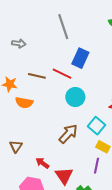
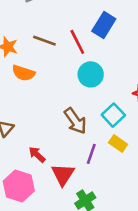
red line: (62, 74) -> (77, 42), turned 30
brown arrow: (68, 134) -> (75, 121), turned 95
purple line: (96, 166) -> (91, 154), moved

